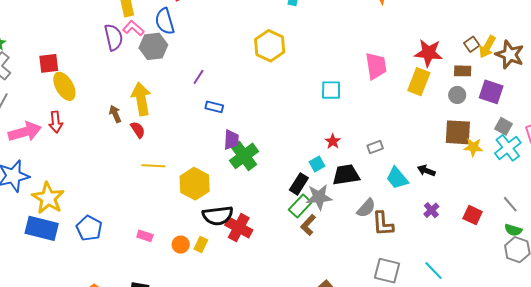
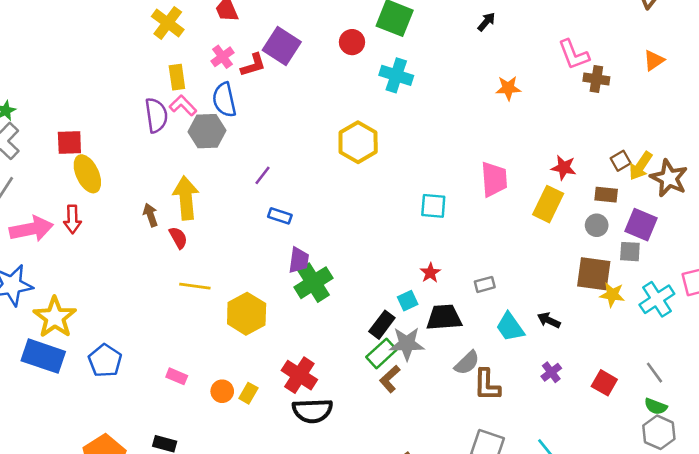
red star: (429, 53) -> (564, 168), size x0.7
gray square: (503, 126) -> (630, 252), moved, turned -30
black semicircle: (218, 216) -> (312, 411), moved

